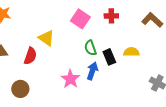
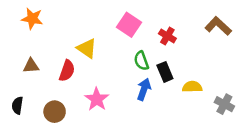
red cross: (111, 16) -> (167, 36), moved, turned 32
yellow semicircle: (131, 52) -> (192, 87), moved
pink star: (70, 79) -> (97, 99), moved

